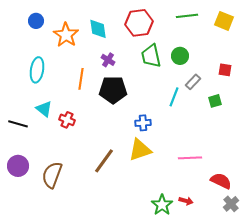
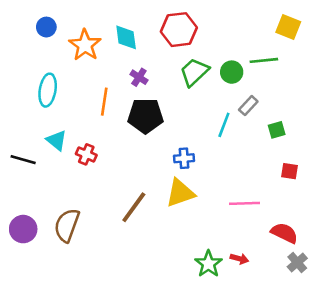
green line: (187, 16) -> (264, 60), moved
green trapezoid: (151, 56) -> (194, 72), turned 60
red square: (225, 70) -> (290, 171), moved
purple circle: (18, 166) -> (23, 229), moved

